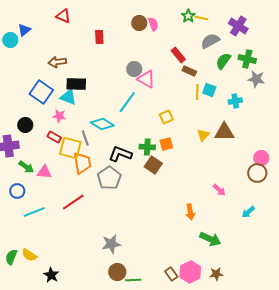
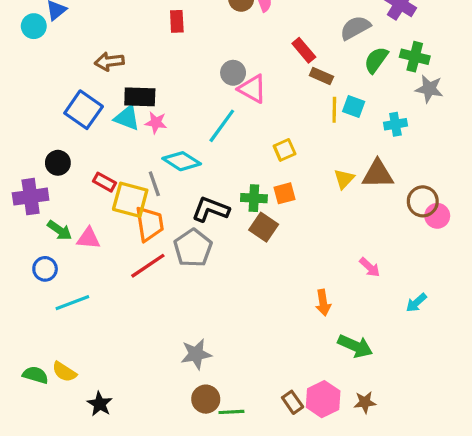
pink star: (59, 116) -> (156, 123), moved
brown circle: (257, 173) -> (423, 201), moved
red line: (73, 202) -> (148, 266), moved
green semicircle: (11, 257) -> (35, 375), turned 84

